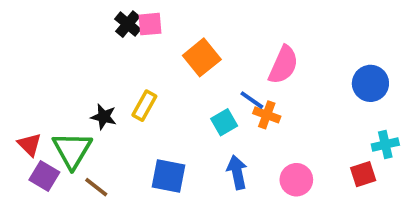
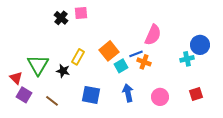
black cross: (128, 24) -> (61, 18), moved
orange square: (202, 57) -> (109, 51), moved
blue line: (252, 100) -> (136, 54), turned -56
black star: (104, 117) -> (63, 71), moved
cyan cross: (385, 145) -> (187, 59), moved
green triangle: (72, 150) -> (38, 65), moved

